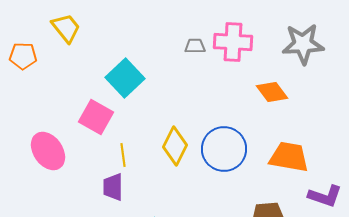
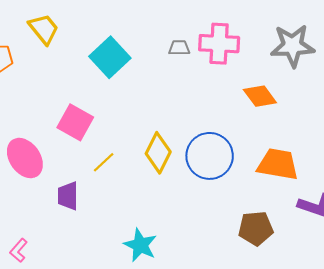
cyan square: (125, 78) -> (110, 57), moved
yellow line: (123, 155) -> (104, 162), turned 55
purple trapezoid: (113, 187) -> (68, 196), moved

